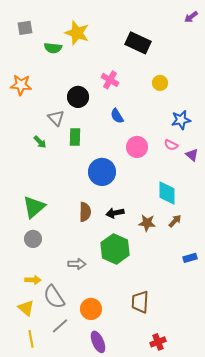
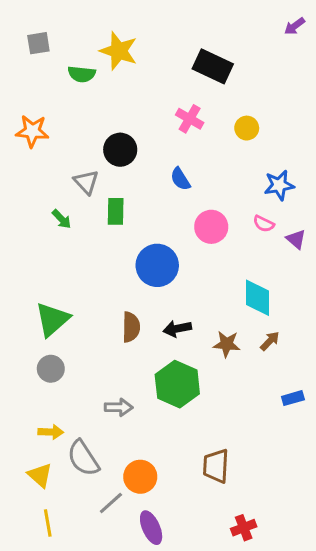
pink cross: (110, 80) -> (190, 119), moved
gray line: (60, 326) -> (111, 503), moved

